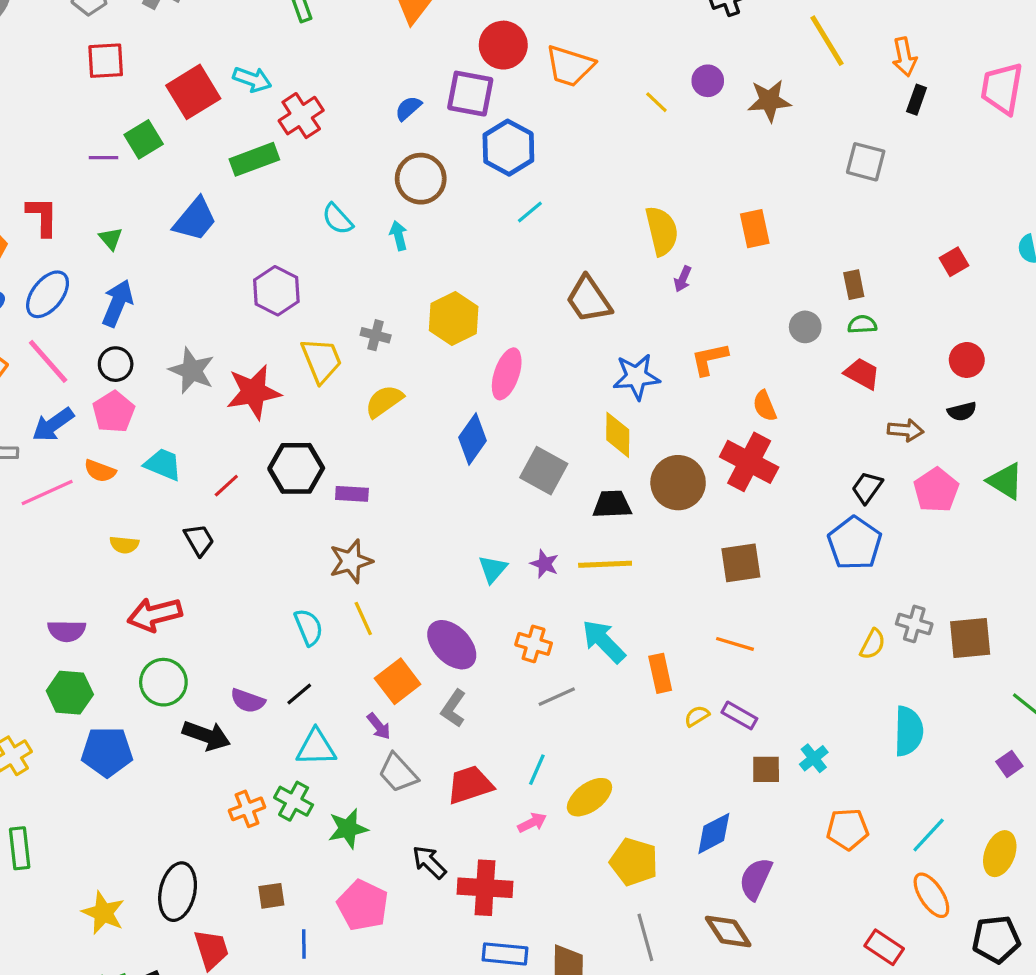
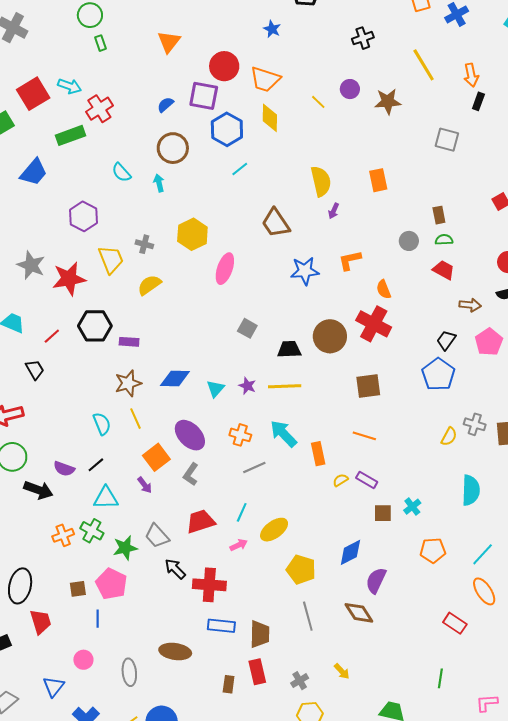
yellow diamond: (618, 435) -> (270, 118), moved
blue diamond: (473, 439) -> (175, 379), moved, turned 56
gray square: (544, 471) -> (247, 328), size x0.7
gray trapezoid: (398, 773) -> (157, 536), moved
pink pentagon: (363, 905) -> (111, 584), moved

